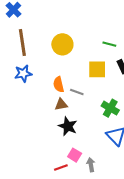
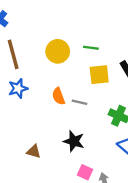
green line: (109, 44) -> (91, 48), moved
brown triangle: (61, 104) -> (34, 151), moved, turned 32

